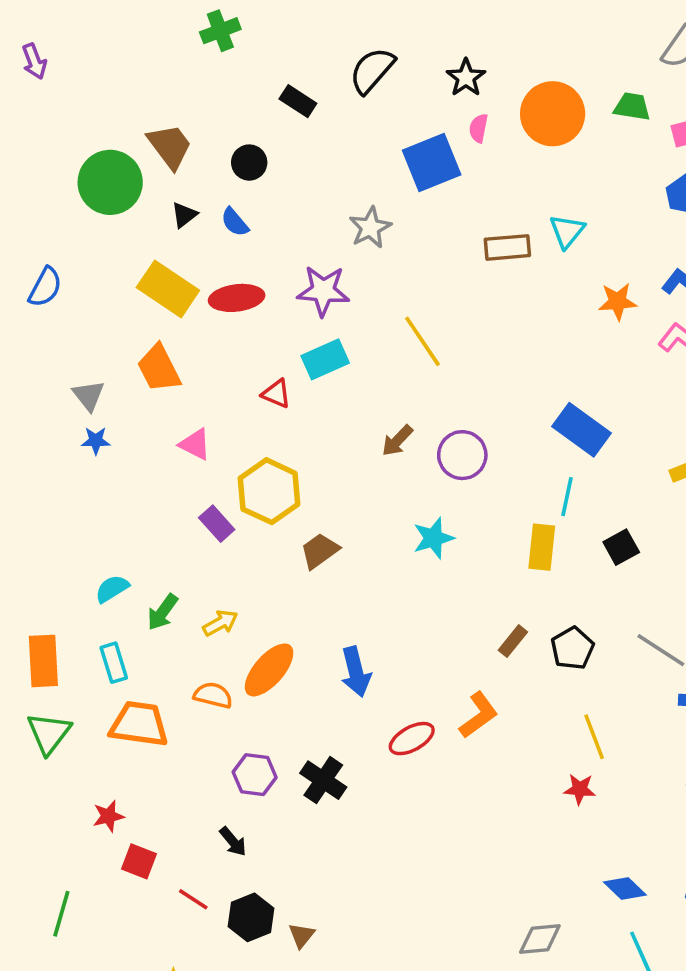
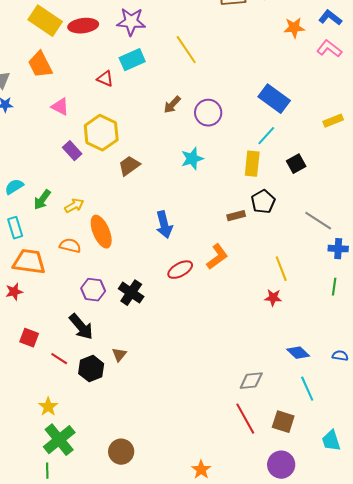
cyan line: (567, 497) -> (266, 136), turned 30
brown rectangle: (513, 641) -> (236, 216), turned 36
black pentagon: (572, 648) -> (263, 202), moved
orange ellipse: (269, 670) -> (101, 232), turned -64
blue arrow: (356, 672) -> (164, 225), moved
red star: (108, 816) -> (14, 292), moved
black arrow: (233, 841) -> (81, 327), size x1.6
brown triangle: (302, 935) -> (119, 355), moved

